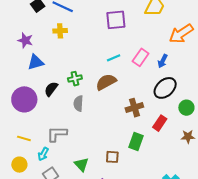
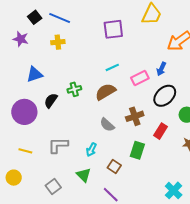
purple star: (25, 40) -> (21, 39), moved
pink rectangle: (141, 57) -> (140, 78), moved, turned 30
gray semicircle: (78, 103) -> (107, 125), moved, turned -49
cyan arrow: (43, 154) -> (91, 150), moved
brown square: (112, 157) -> (114, 166), turned 32
yellow circle: (19, 165) -> (14, 178), moved

